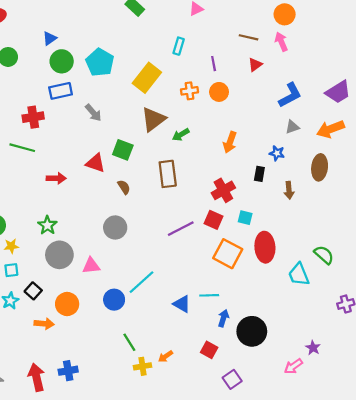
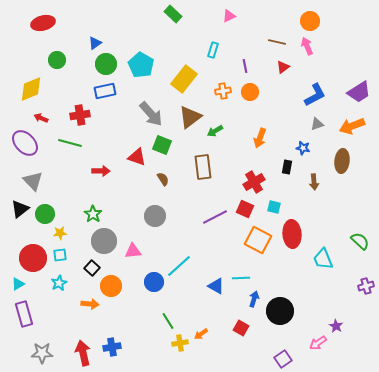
gray arrow: (93, 113) -> (151, 114), moved, size x1.5
green semicircle: (324, 255) -> (360, 241), moved
black square: (33, 291) -> (92, 268), moved
purple square: (232, 379) -> (283, 359), moved

